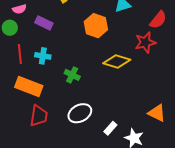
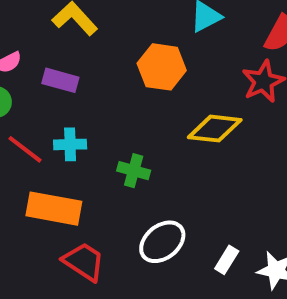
red line: (20, 54) -> (25, 149), turned -36
red trapezoid: (39, 116) -> (84, 262), turned -55

